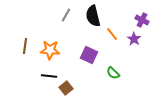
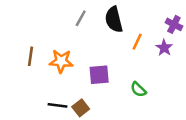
orange line: (112, 34) -> (137, 42), turned 64
purple square: (89, 55) -> (99, 75), moved, turned -30
black line: (49, 76) -> (57, 105), moved

